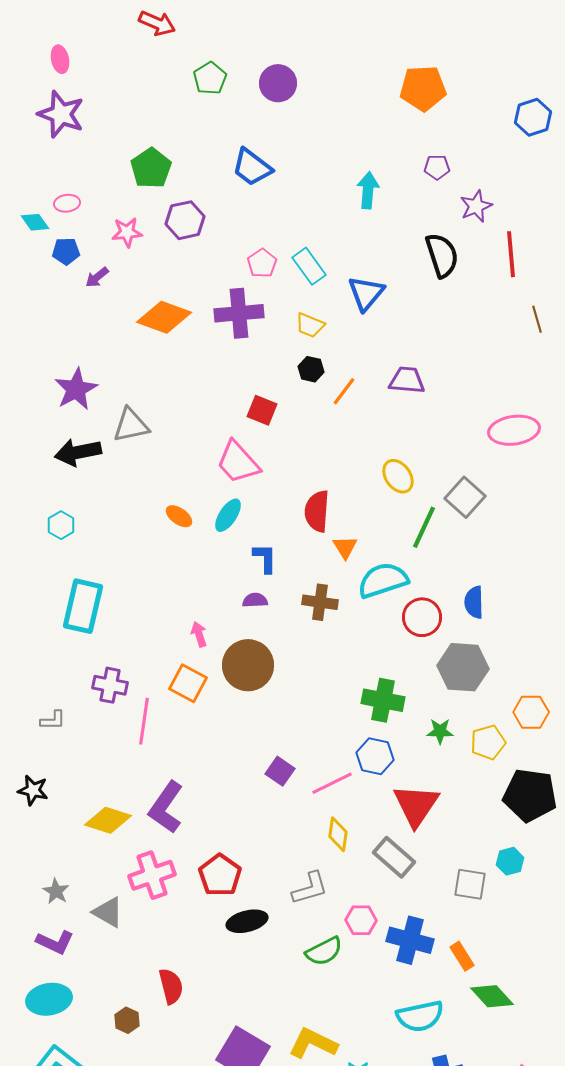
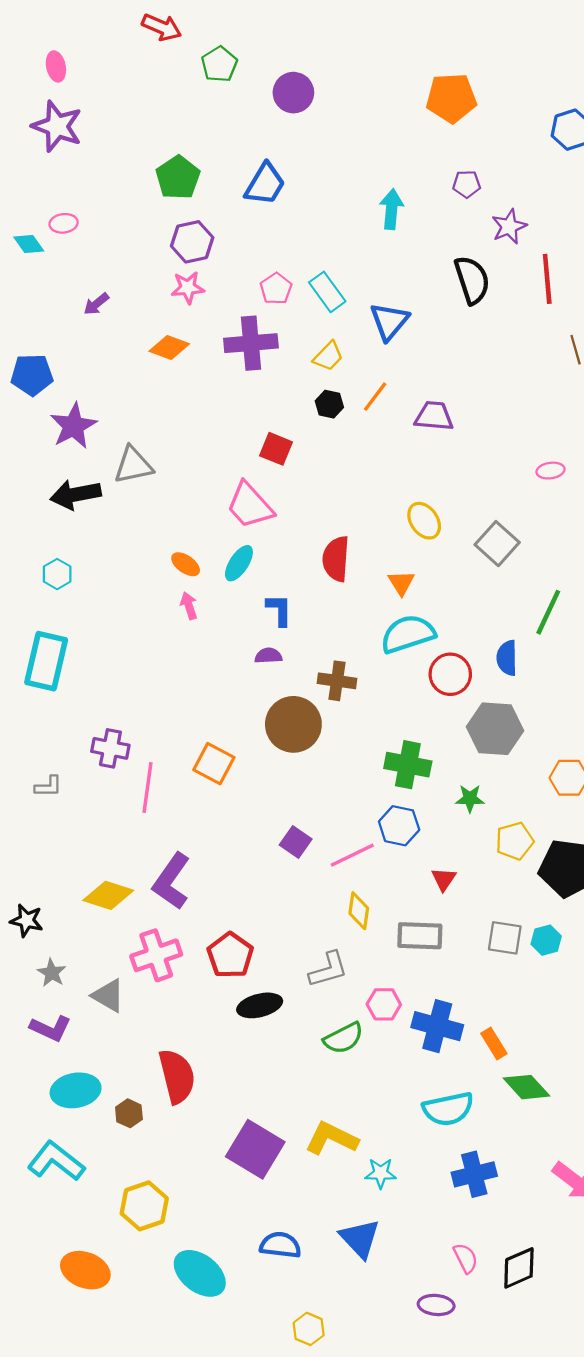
green pentagon: (210, 78) -> (219, 64), moved
blue trapezoid: (252, 167) -> (265, 184), turned -96
green pentagon: (151, 168) -> (178, 178), moved
pink star: (127, 232) -> (188, 288), moved
blue pentagon: (66, 251) -> (32, 375), moved, size x1.4
orange diamond: (164, 317) -> (169, 347), size x0.7
yellow trapezoid: (310, 325) -> (328, 356), turned -68
orange line: (344, 391) -> (375, 397), moved
pink ellipse: (514, 430) -> (551, 471), size x0.5
green line: (424, 527) -> (548, 612), moved
orange triangle: (345, 547) -> (401, 583), moved
brown cross: (320, 602) -> (337, 681), moved
cyan rectangle: (83, 606) -> (46, 661), moved
pink arrow: (199, 634) -> (189, 606), moved
brown circle: (248, 665) -> (293, 724), moved
orange square: (188, 683) -> (214, 764), moved
yellow pentagon: (488, 742) -> (515, 841), moved
black star: (33, 790) -> (27, 920), moved
red triangle: (416, 805) -> (444, 879), size x0.5
gray rectangle: (394, 857) -> (420, 936), turned -39
gray square: (470, 884) -> (505, 938), moved
red semicircle: (171, 986) -> (177, 1076), size x1.4
cyan ellipse: (49, 999) -> (76, 1090), moved

